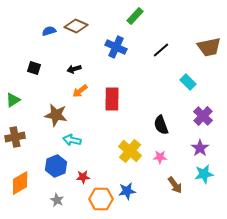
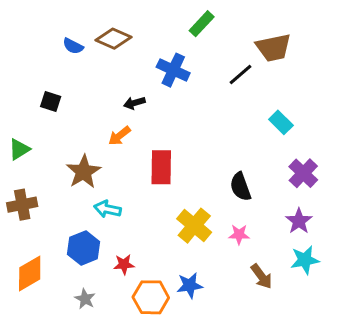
blue semicircle: (49, 31) -> (73, 46), turned -136
brown trapezoid: (209, 47) -> (273, 48), moved
black arrow: (74, 69) -> (134, 103), moved
red rectangle: (112, 99) -> (161, 167), moved
brown star: (56, 115) -> (84, 172), turned 30

